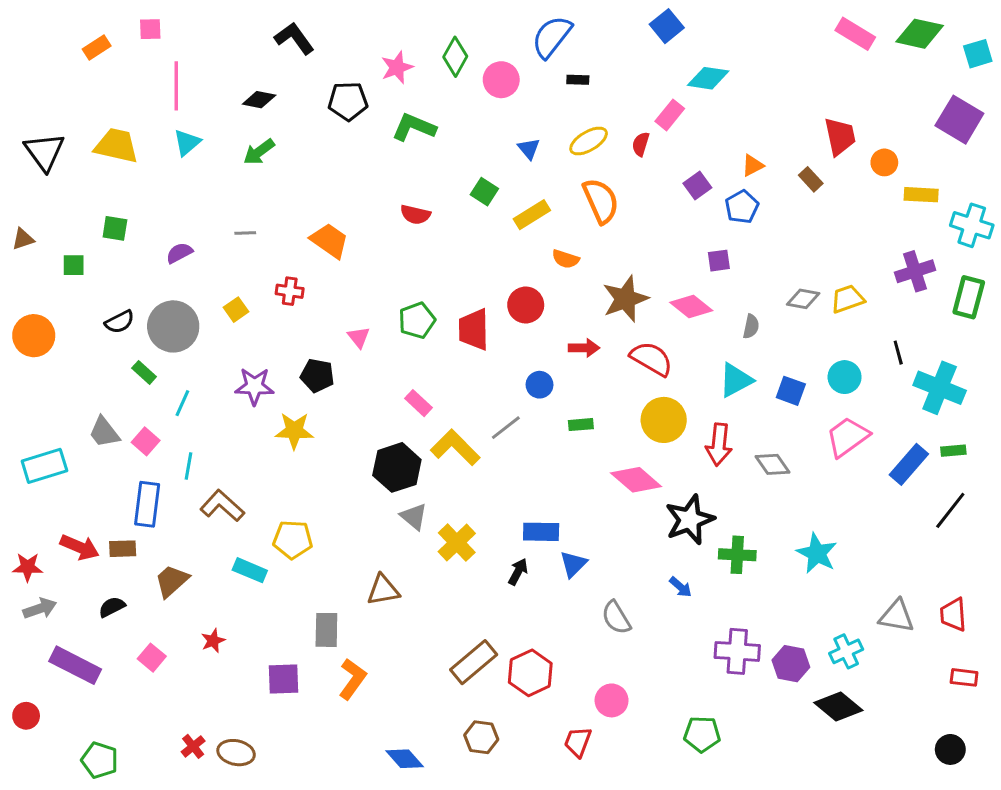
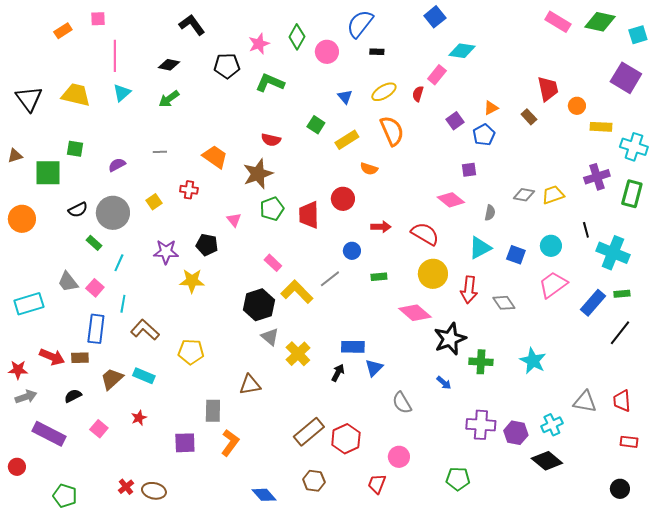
green square: (74, 265) -> (48, 173), size x1.8
brown star: (625, 299) -> (258, 174), moved
cyan rectangle: (250, 570) -> (144, 376), moved

